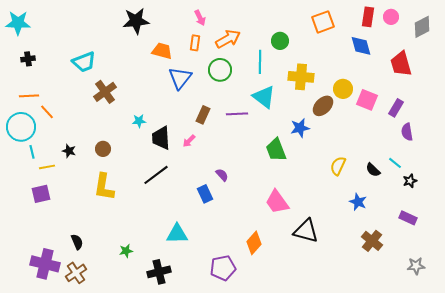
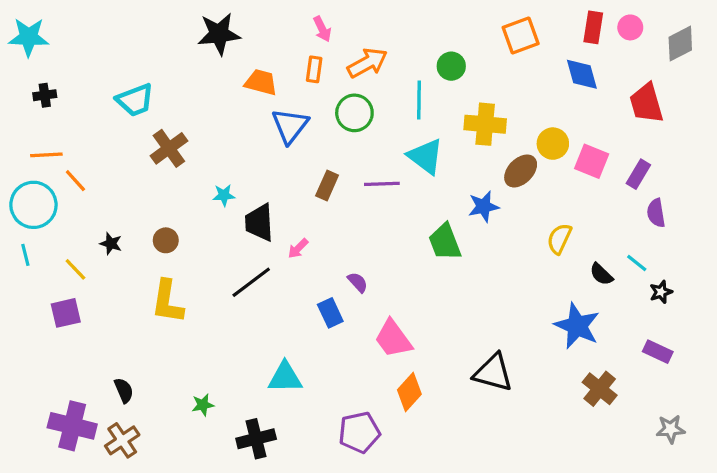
pink arrow: (189, 141) -> (298, 248), moved
cyan line: (32, 152) -> (25, 255), moved
yellow semicircle: (338, 166) -> (559, 239), moved
yellow line: (47, 167) -> (75, 269), turned 56
pink trapezoid: (277, 202) -> (393, 339), moved
blue star: (358, 202) -> (577, 326), size x1.6

